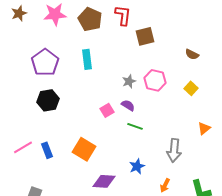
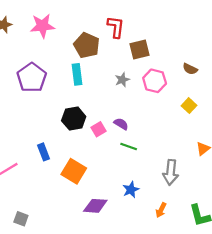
brown pentagon: (90, 19) -> (87, 45), moved
pink hexagon: (155, 80) -> (155, 81), moved
gray star: (129, 81) -> (122, 80), moved
black hexagon: (48, 100) -> (74, 119), moved
blue rectangle: (47, 150) -> (44, 152), moved

